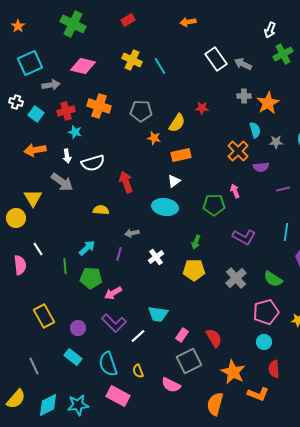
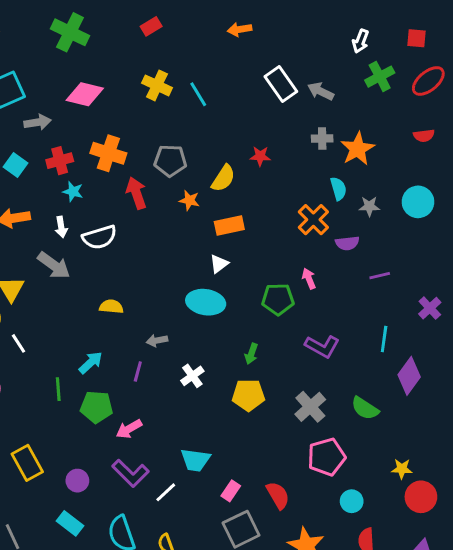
red arrow: (126, 182) -> (136, 193), moved
white line: (38, 249) -> (18, 343), moved
pink pentagon: (266, 312) -> (327, 457), moved

